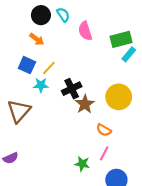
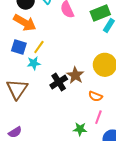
orange arrow: (37, 39) -> (25, 23), size x1.6
black cross: (72, 89) -> (59, 82), moved

